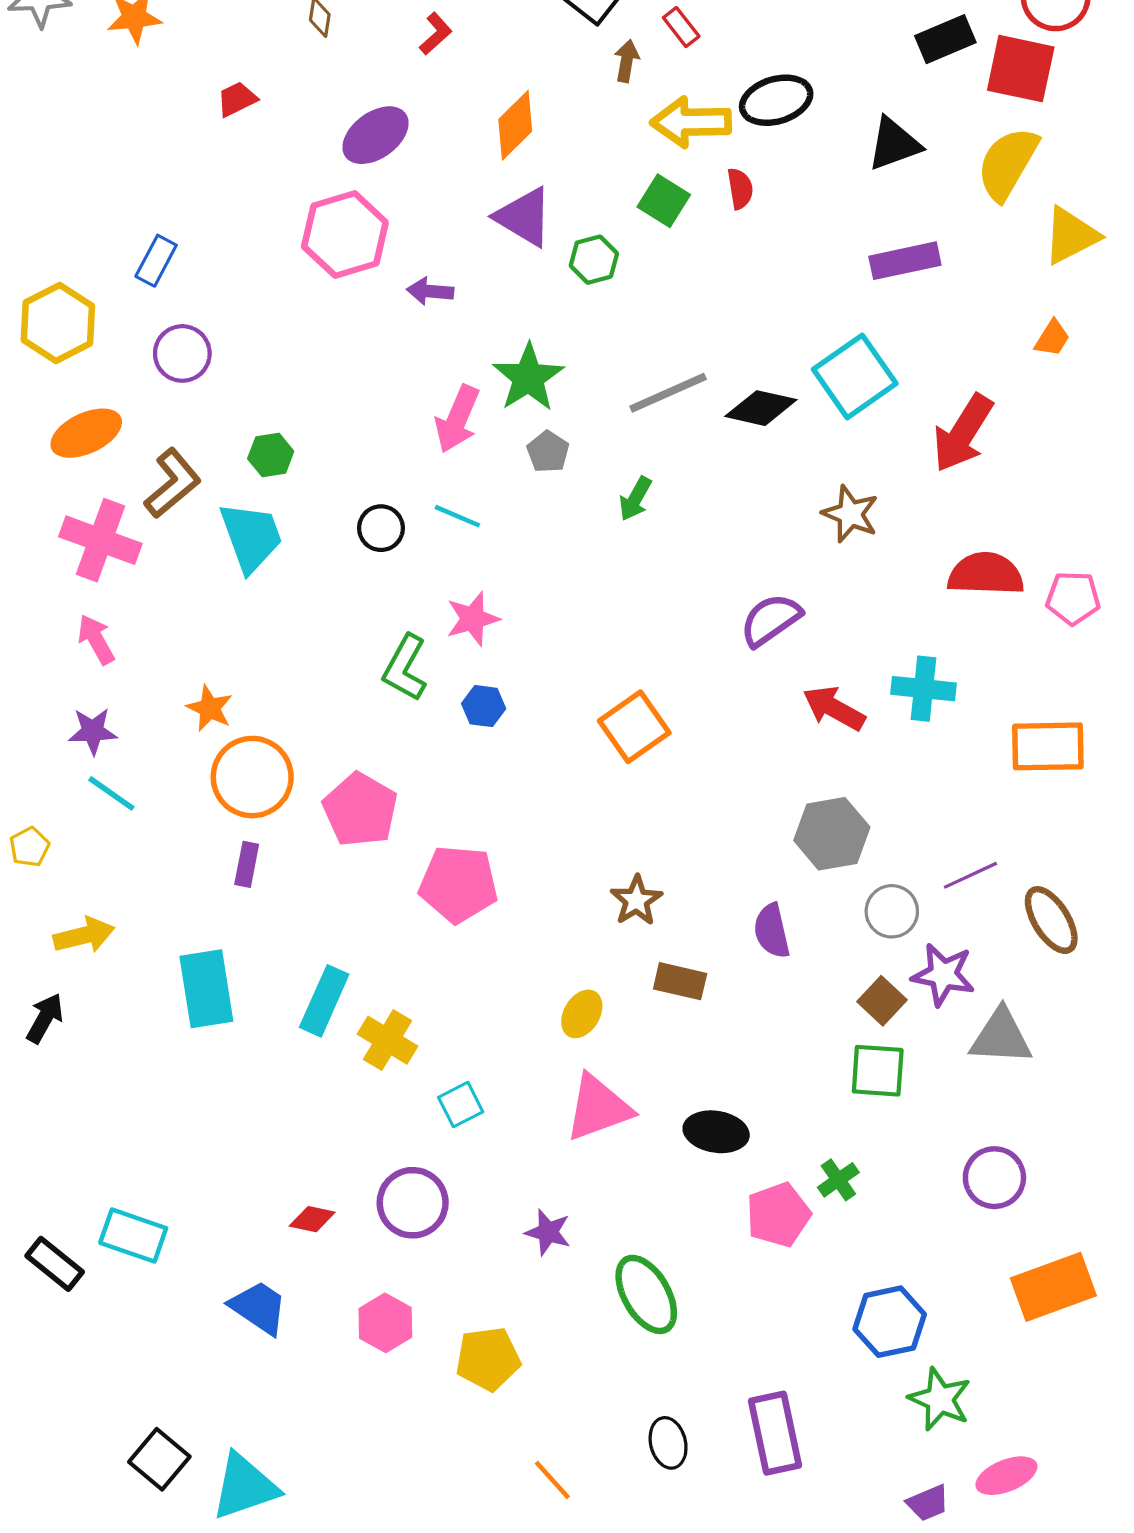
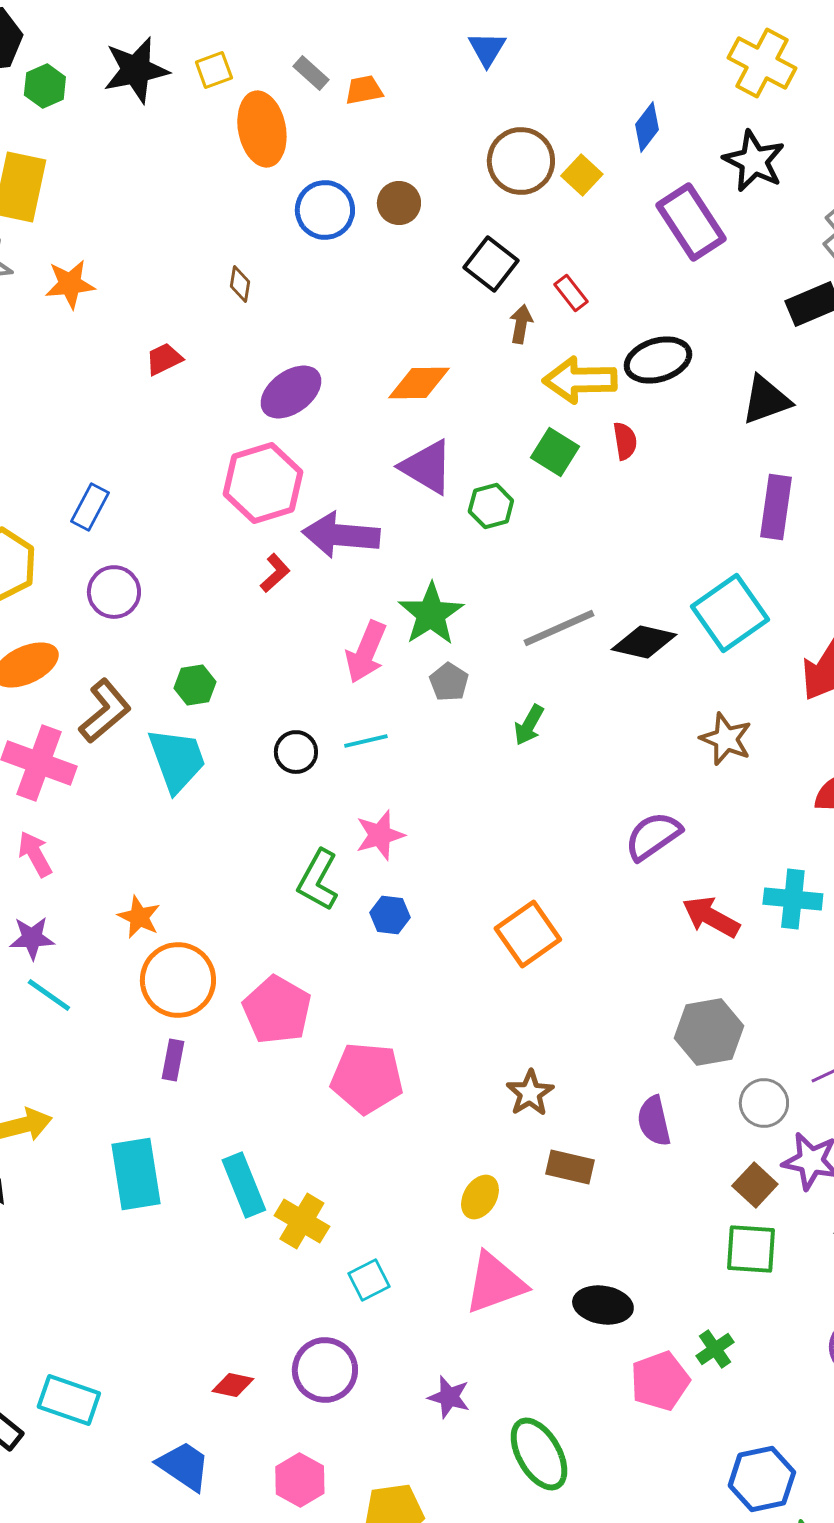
red L-shape: (436, 34) -> (275, 573), moved
orange diamond: (515, 125) -> (419, 383), turned 44
purple rectangle: (905, 261) -> (776, 507), turned -70
purple arrow: (430, 291) -> (341, 535), size x1.8
cyan line: (457, 516) -> (366, 741), turned -36
cyan rectangle: (324, 1001) -> (244, 1185), turned -46

